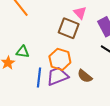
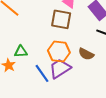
brown semicircle: (85, 76) -> (86, 54), moved
blue line: (39, 77) -> (42, 73), turned -30

